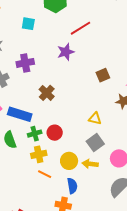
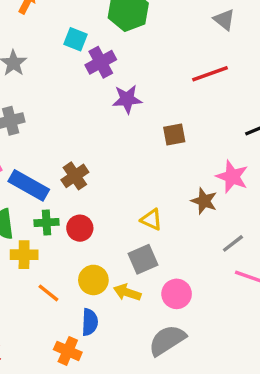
red line: (81, 28) -> (210, 74), moved
purple cross: (25, 63) -> (101, 62), moved, turned -30
brown square: (103, 75) -> (174, 134), moved
brown cross: (47, 93) -> (75, 176), moved
yellow cross: (39, 154) -> (24, 255), moved

